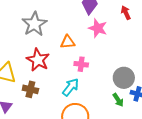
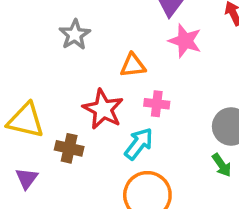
gray star: (34, 24) -> (75, 35), size x0.7
red star: (38, 60) -> (103, 109), moved

